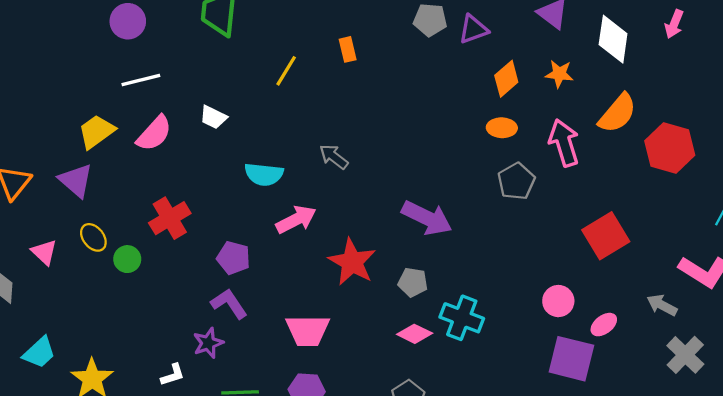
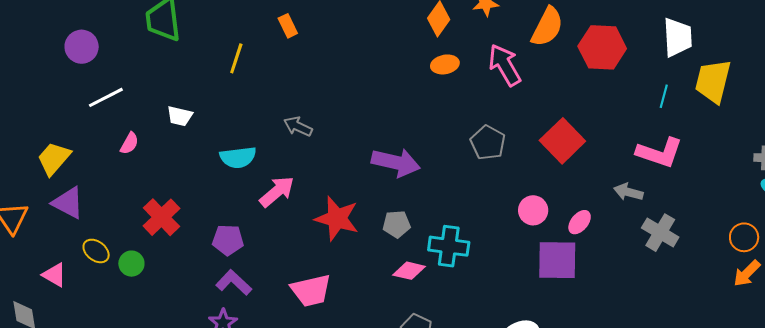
yellow trapezoid: (97, 132) -> (54, 158), moved
pink semicircle: (154, 133) -> (129, 143), size x0.6
gray pentagon: (516, 181) -> (488, 143), moved

